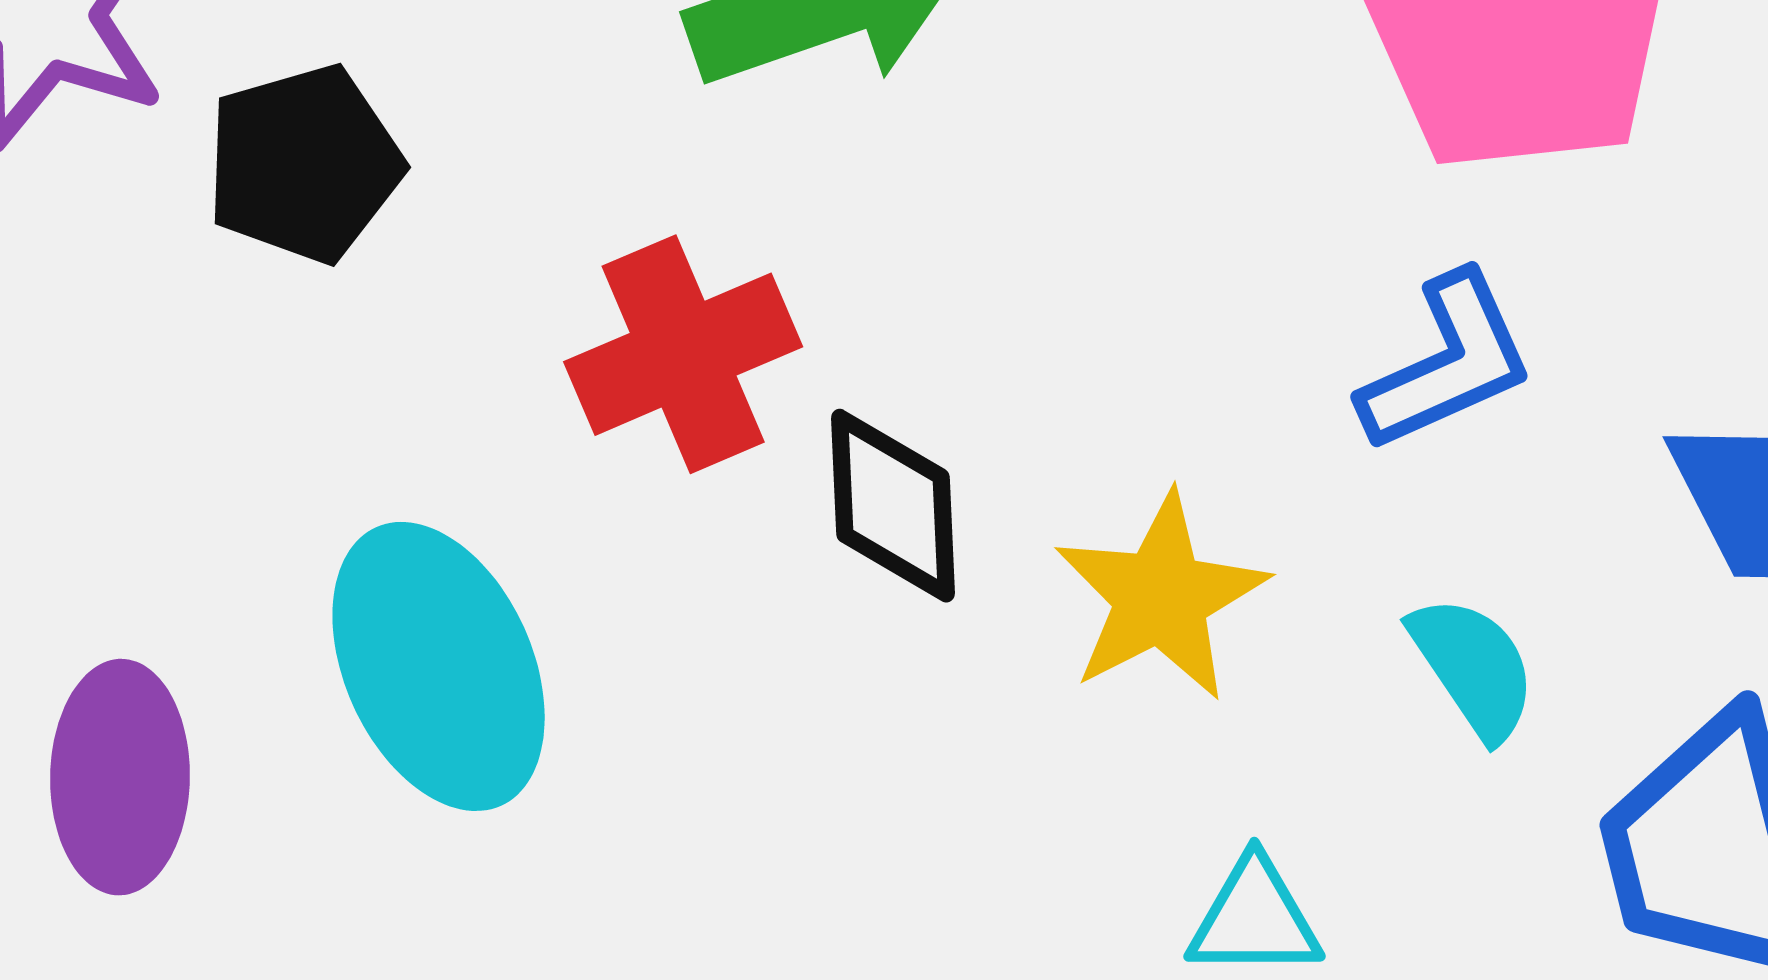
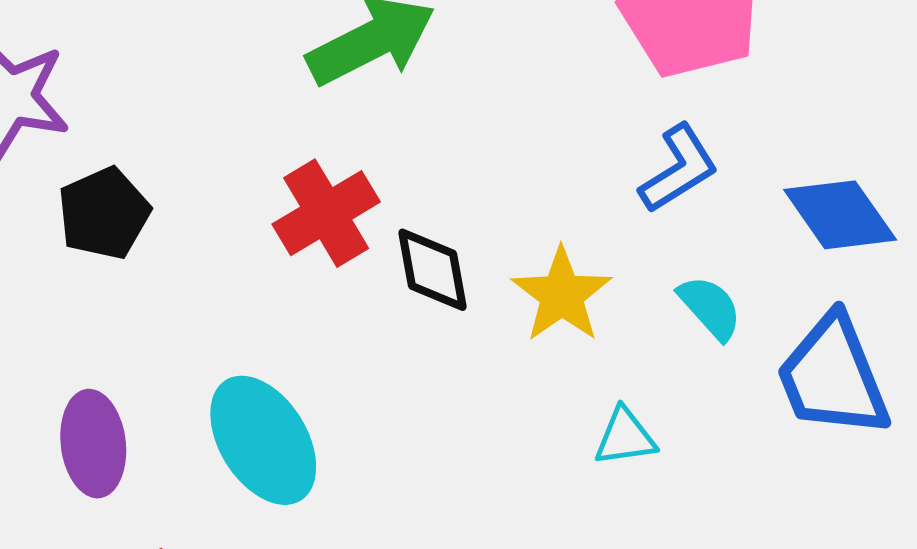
black pentagon: (304, 164) -> (104, 213), moved
cyan ellipse: (439, 666) -> (263, 440), moved

